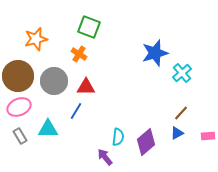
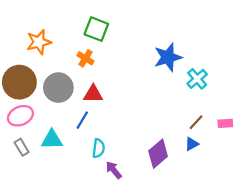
pink rectangle: (208, 136) -> (225, 123), moved
cyan semicircle: (118, 137) -> (98, 148), moved

